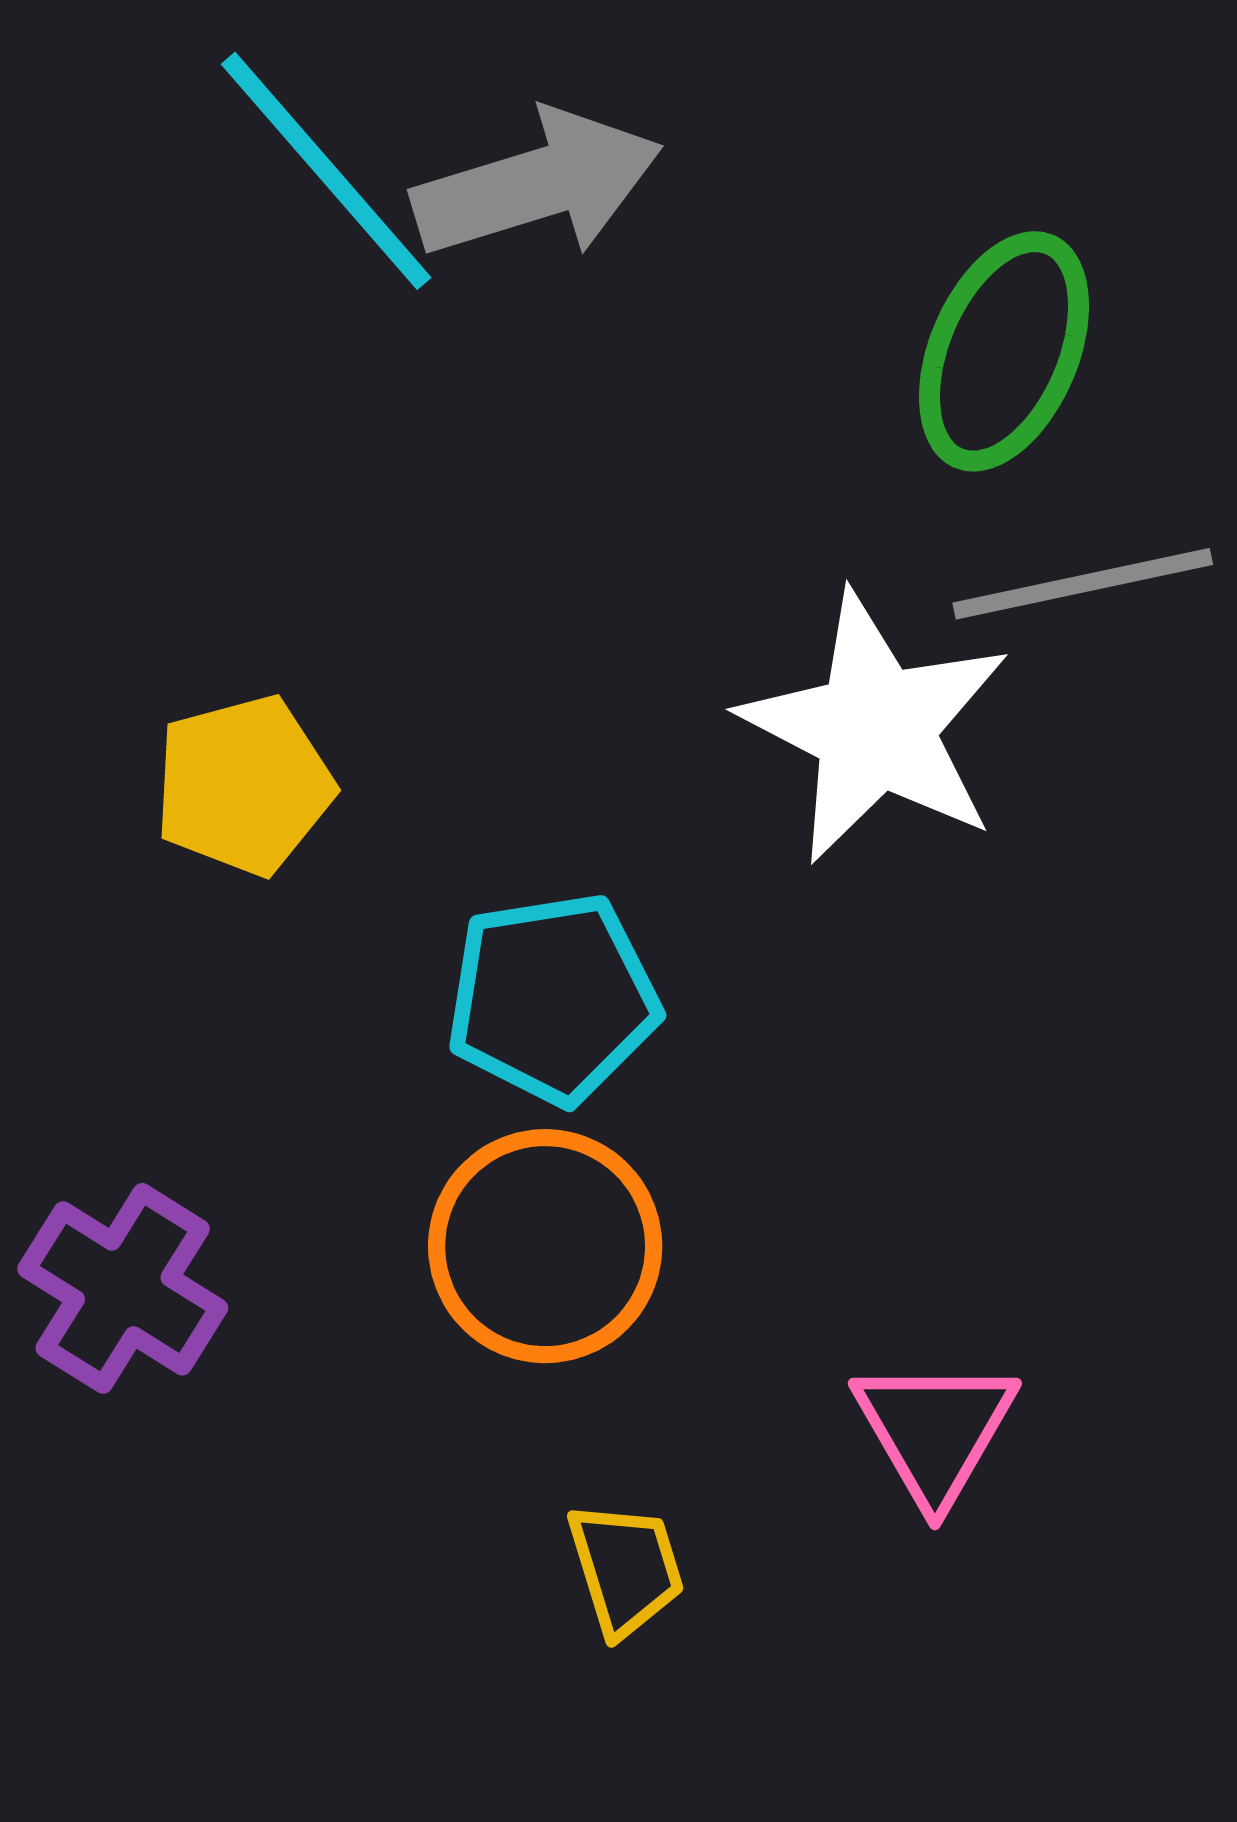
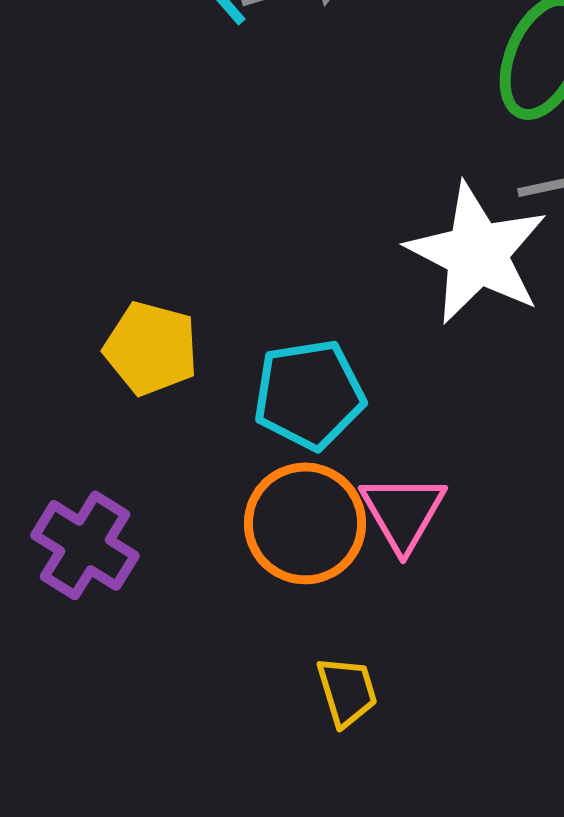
yellow pentagon: (244, 785) -> (151, 348), moved, turned 30
pink triangle: (935, 1430) -> (403, 512), moved

